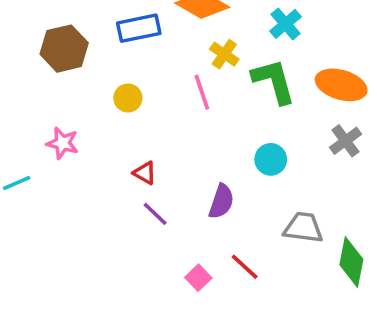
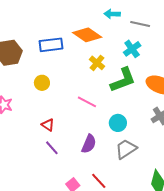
green L-shape: (274, 81) -> (123, 80), turned 80
pink line: (202, 92) -> (87, 102), moved, turned -48
gray trapezoid: (303, 228) -> (126, 149), moved, turned -45

